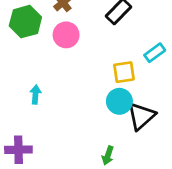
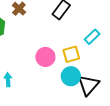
pink circle: (66, 35) -> (45, 57), moved

